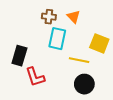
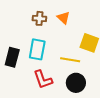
cyan rectangle: (57, 39) -> (37, 49), moved
red L-shape: (35, 77) -> (43, 80), moved

